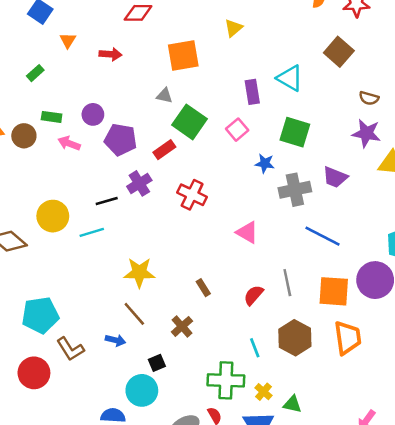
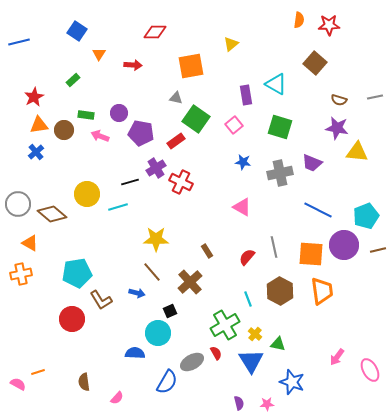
blue star: (265, 163) -> (243, 162), moved
red cross: (192, 195) -> (181, 182), moved
blue line: (322, 236) -> (318, 210), moved
brown cross: (182, 326) -> (190, 282), size x1.4
green cross: (226, 380) -> (225, 325), turned -32

